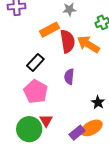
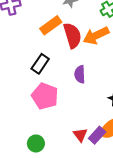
orange arrow: (88, 44) -> (96, 36), turned -50
red triangle: (46, 121) -> (80, 135), moved
green circle: (29, 129) -> (36, 143), moved, size x0.6

